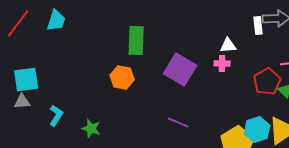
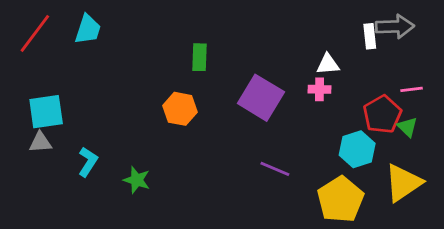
green rectangle: (136, 40) -> (200, 57), size x0.7
purple line: (178, 122) -> (275, 169), moved
cyan hexagon: (257, 129) -> (357, 149), moved

